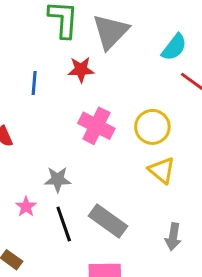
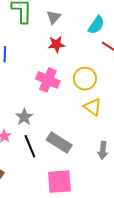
gray triangle: (111, 32) -> (54, 17), size x0.6
red star: (81, 70) -> (56, 44), moved
gray star: (58, 179) -> (24, 117), turned -30

